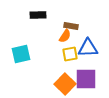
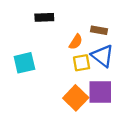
brown rectangle: (71, 26) -> (99, 30), moved
blue triangle: (88, 48) -> (103, 56), turned 40

